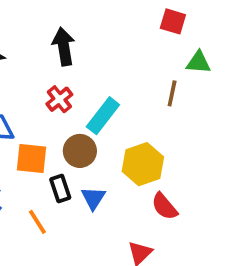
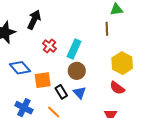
black arrow: (64, 47) -> (34, 20), moved, turned 48
brown circle: (80, 151) -> (77, 71), moved
yellow hexagon: (143, 164) -> (122, 63), moved

